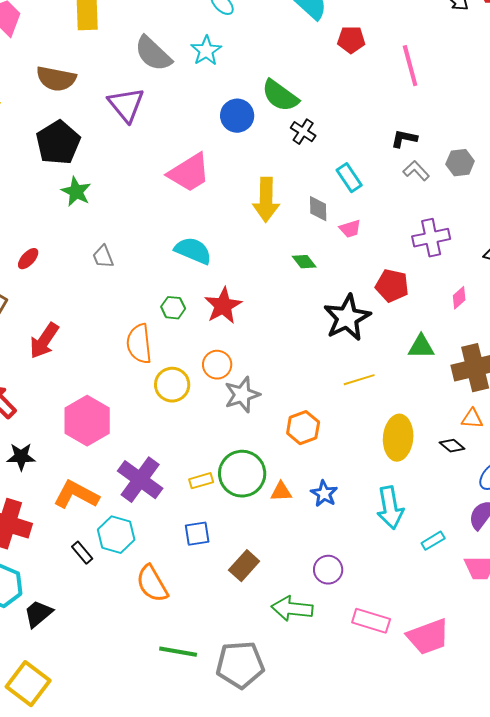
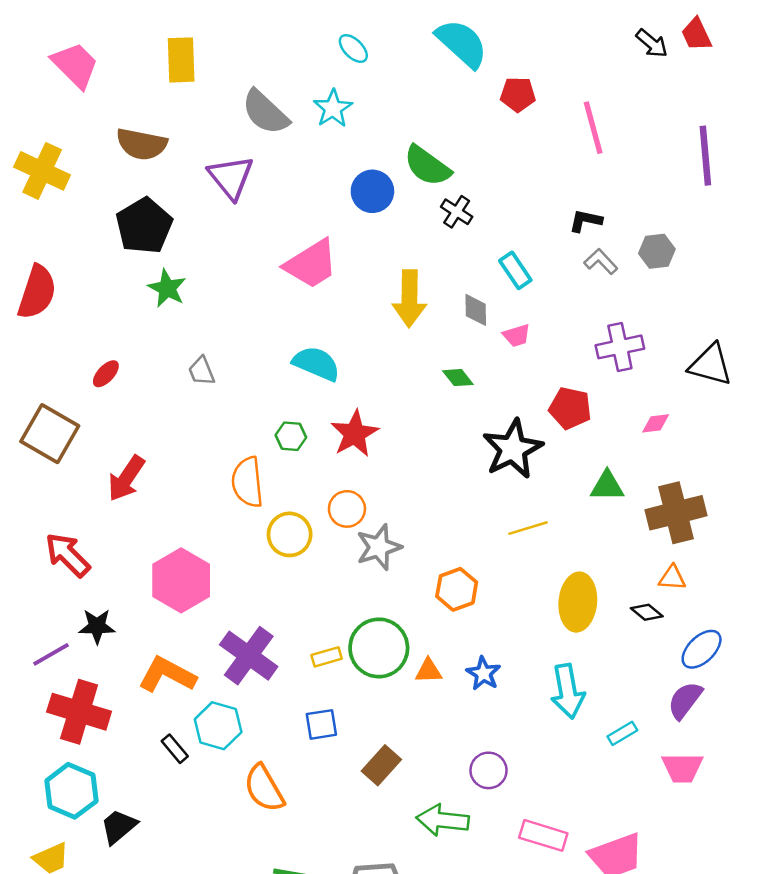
pink diamond: (459, 298) -> (656, 423), turned 35

